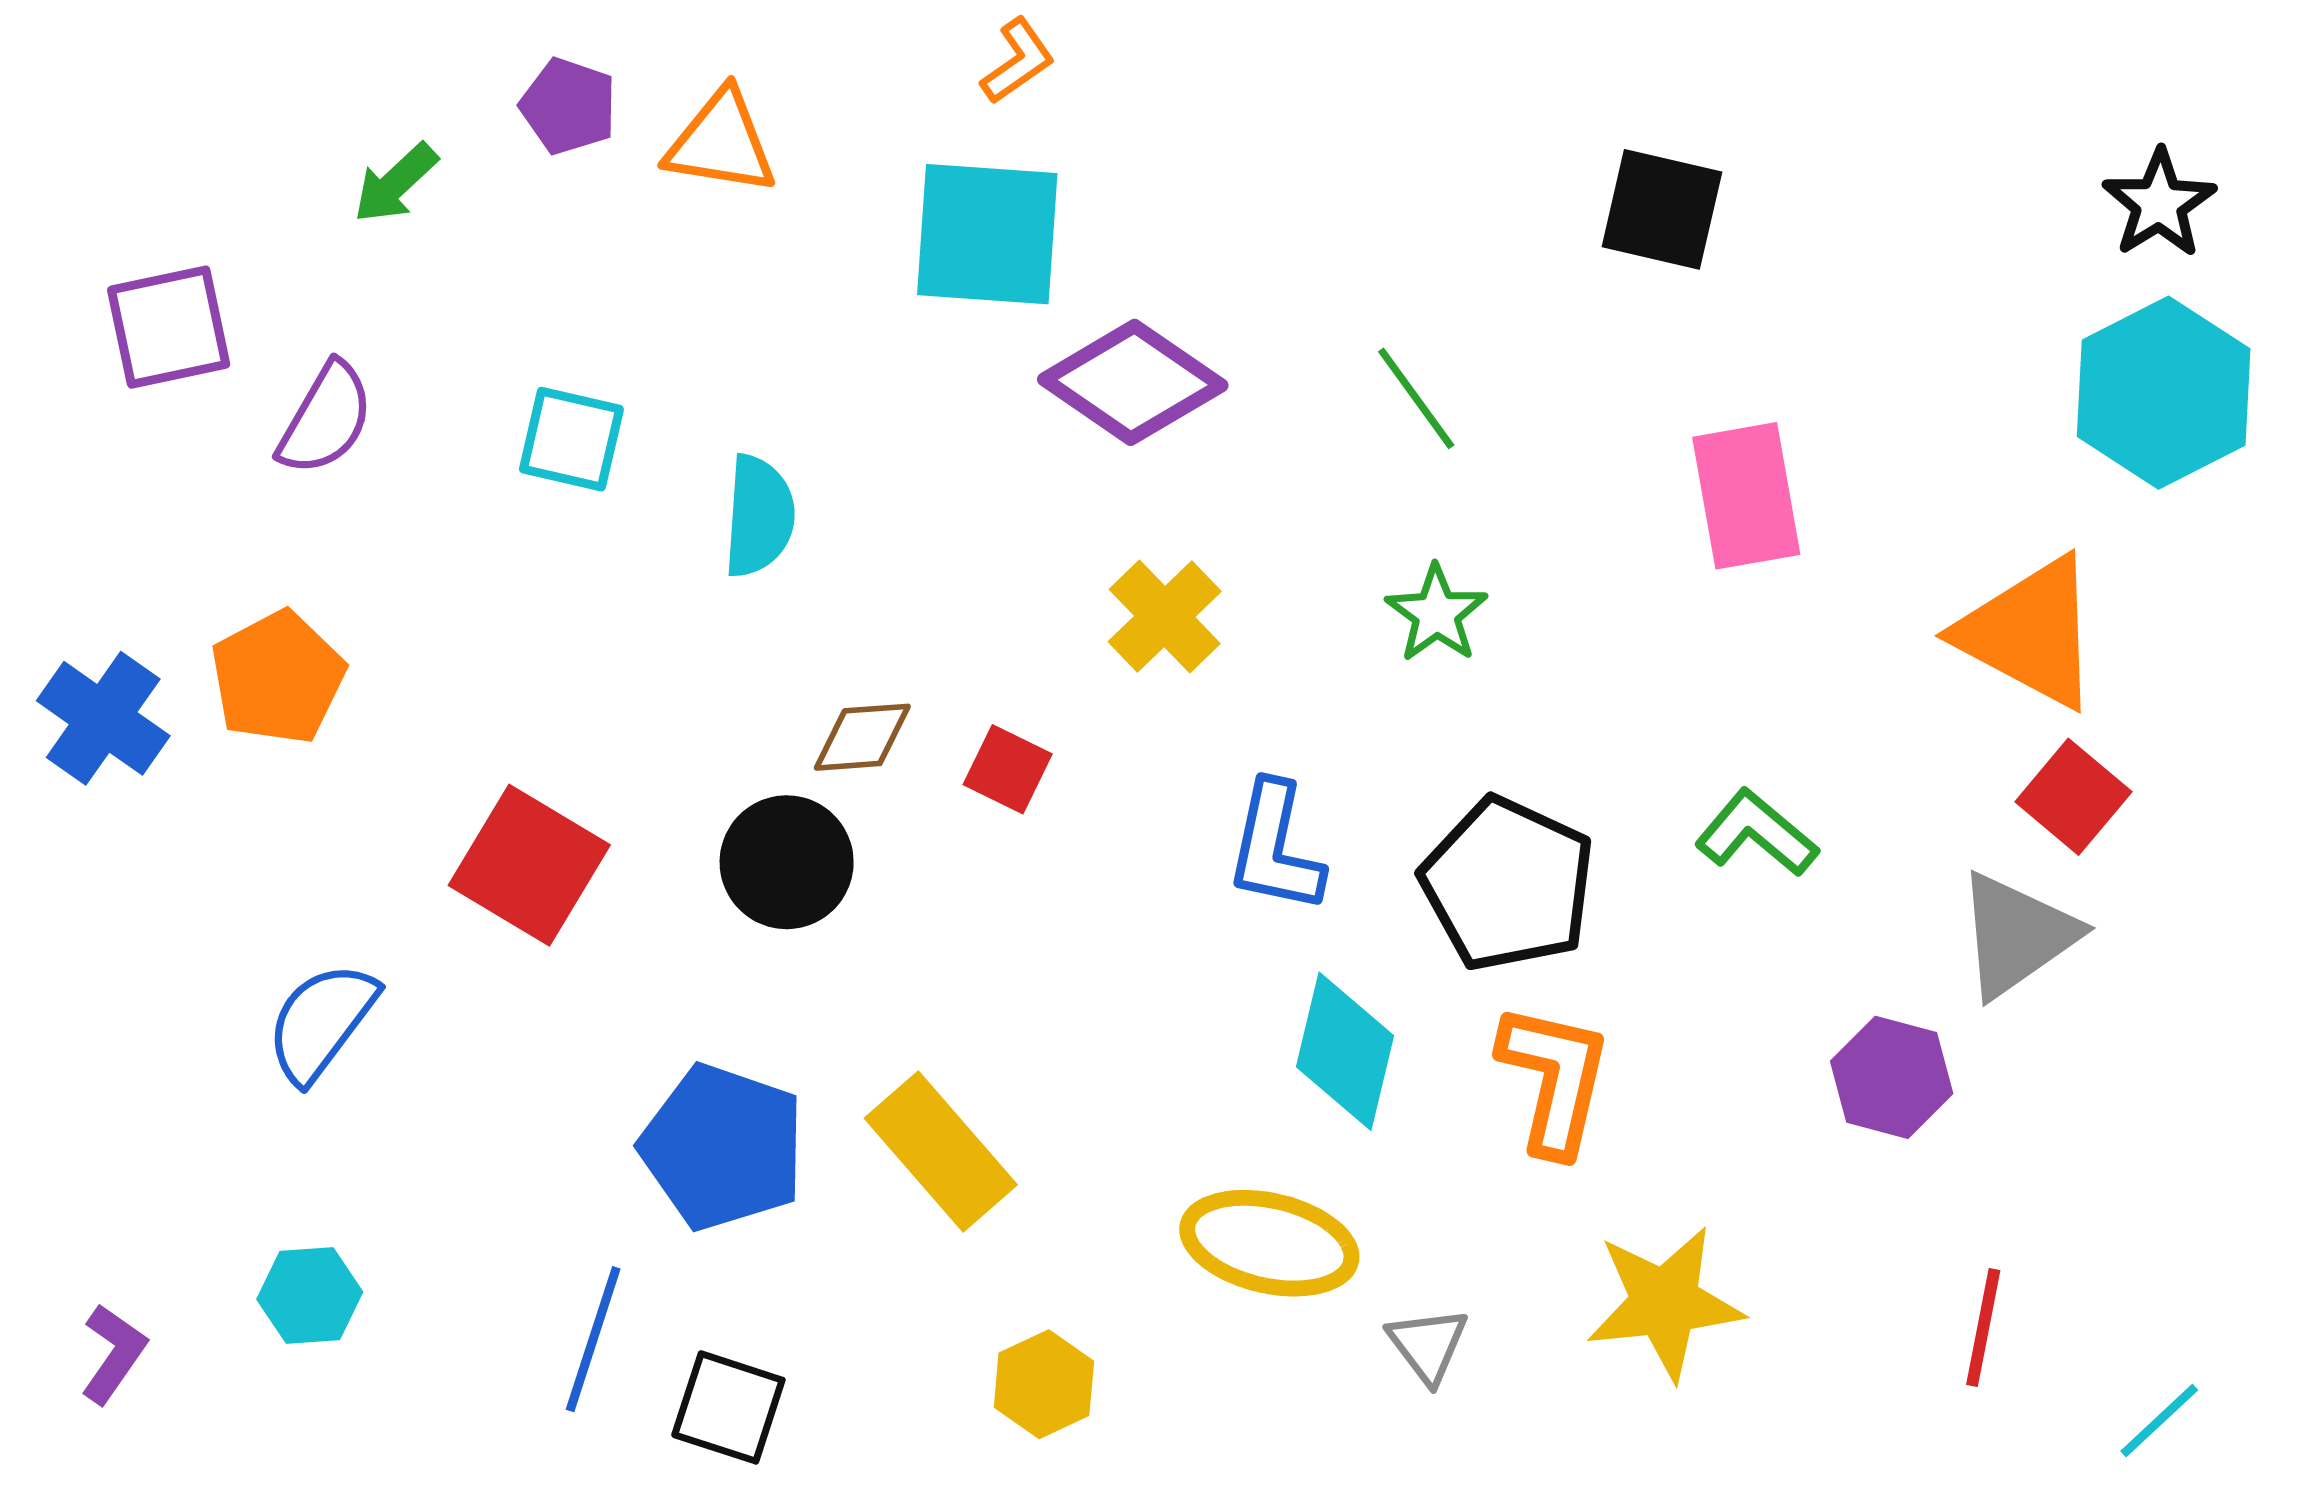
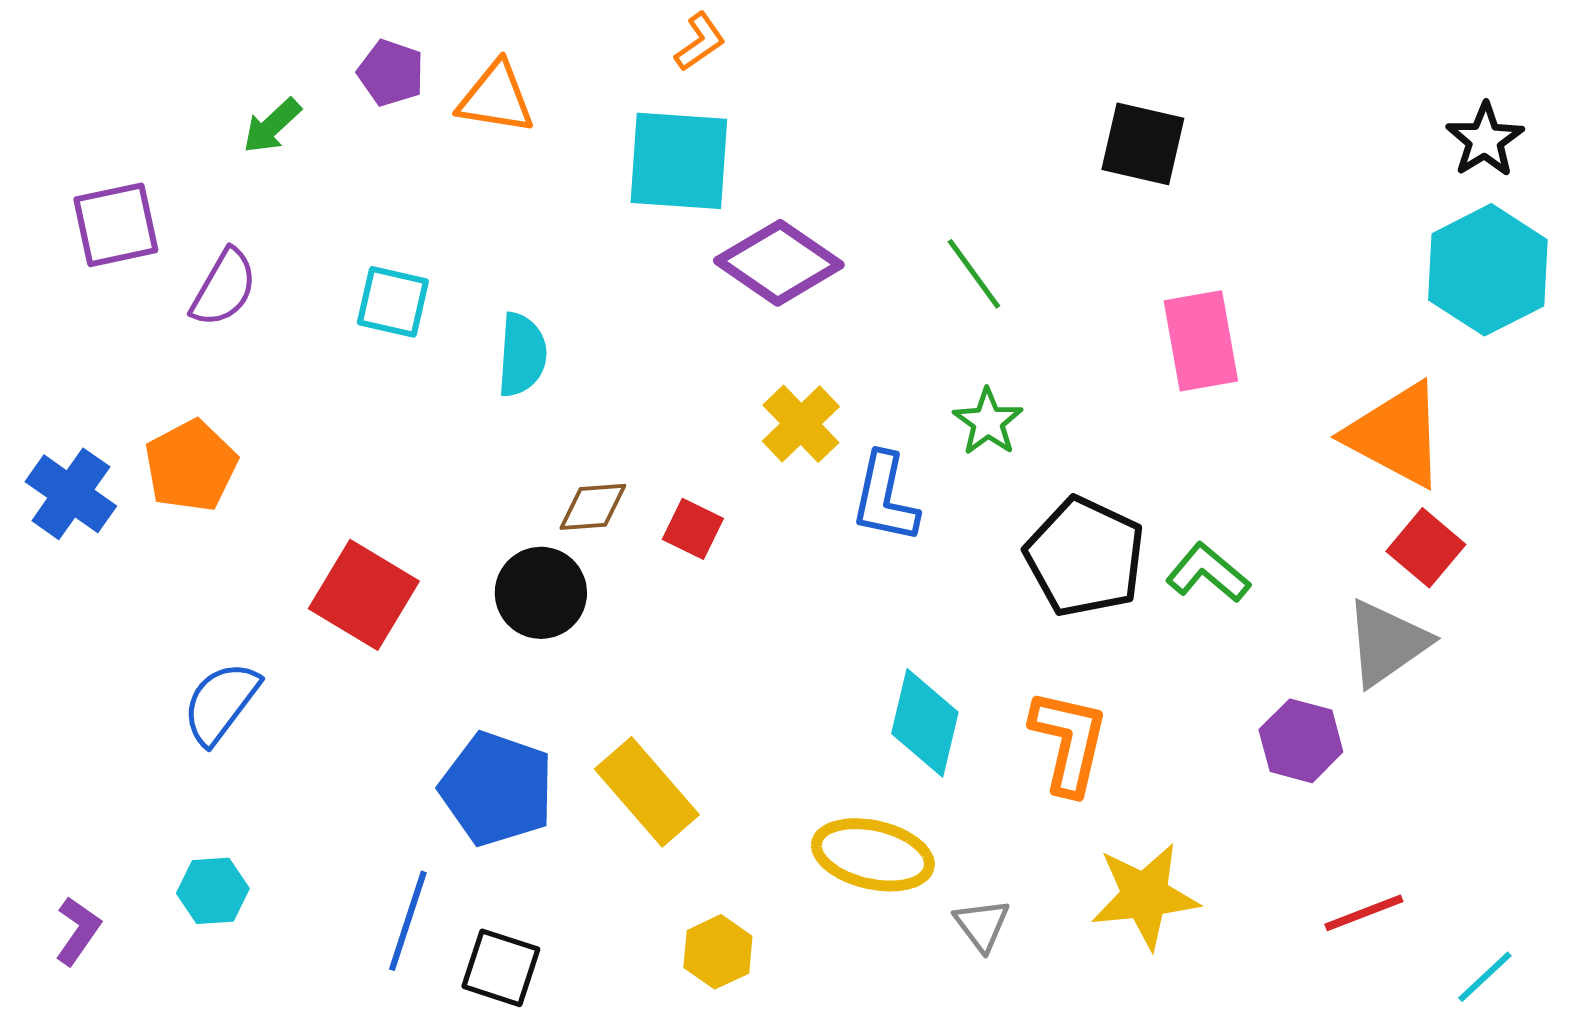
blue L-shape: (1275, 848) -> (885, 498), moved
black pentagon: (1508, 884) -> (1085, 557), moved
red line: (1983, 1328) -> (1364, 913), turned 58

